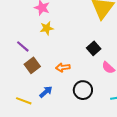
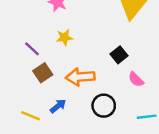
yellow star: (47, 28) -> (64, 37), moved
orange arrow: (63, 67) -> (80, 77), size x1.6

